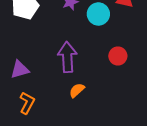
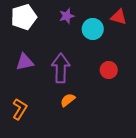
purple triangle: (20, 70) -> (25, 62), moved

